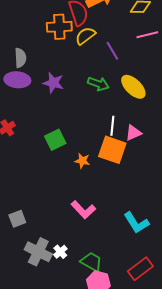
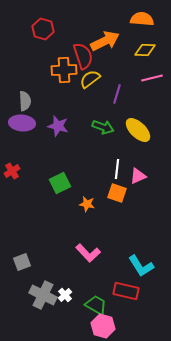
purple line: (112, 51) -> (117, 94), turned 48
orange square: (112, 150) -> (117, 193), size x0.7
red rectangle: (140, 269) -> (126, 291), moved, turned 50

